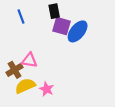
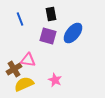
purple square: (62, 26) -> (48, 36), moved
pink star: (47, 89) -> (55, 80), moved

